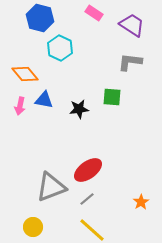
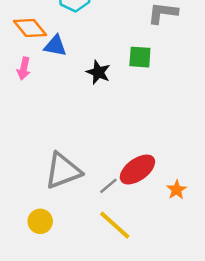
blue triangle: (44, 100) -> (55, 46), moved
black star: (79, 109) -> (98, 72), turned 30
red ellipse: (88, 170) -> (137, 170), moved

